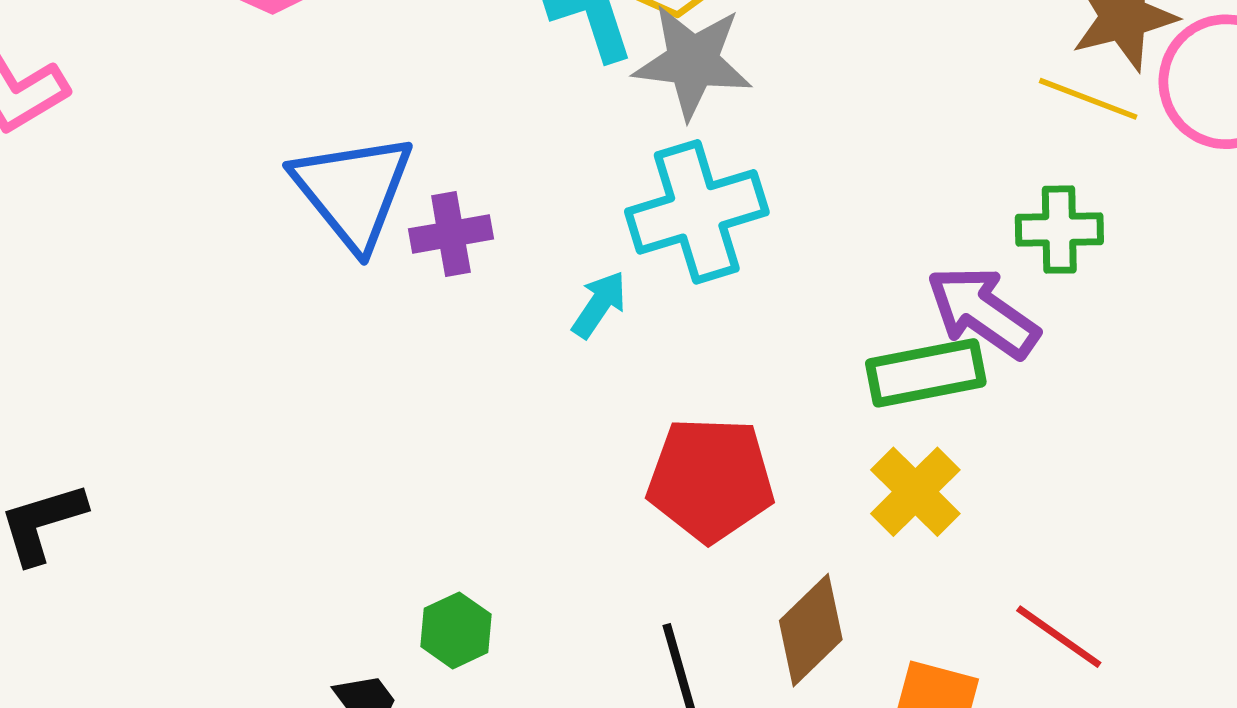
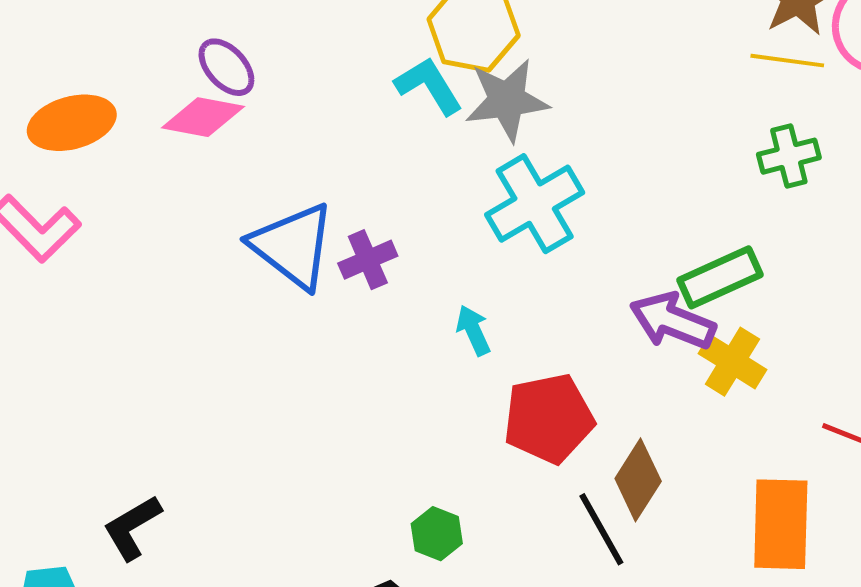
cyan arrow: (599, 304) -> (473, 330), moved, turned -45
purple arrow: (983, 312) -> (673, 321), moved
red pentagon: (711, 479) -> (549, 418), moved
brown diamond: (811, 630) -> (638, 480), moved

